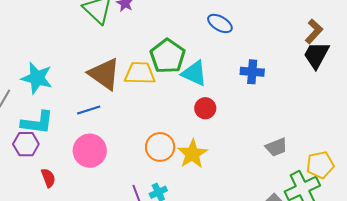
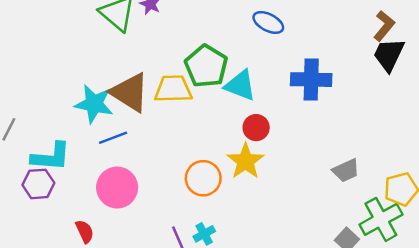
blue cross: (252, 72) -> (311, 80), size x1.4
cyan star: (37, 78) -> (94, 104), moved
yellow star: (192, 154) -> (246, 161), moved
red semicircle: (48, 178) -> (85, 231), moved

